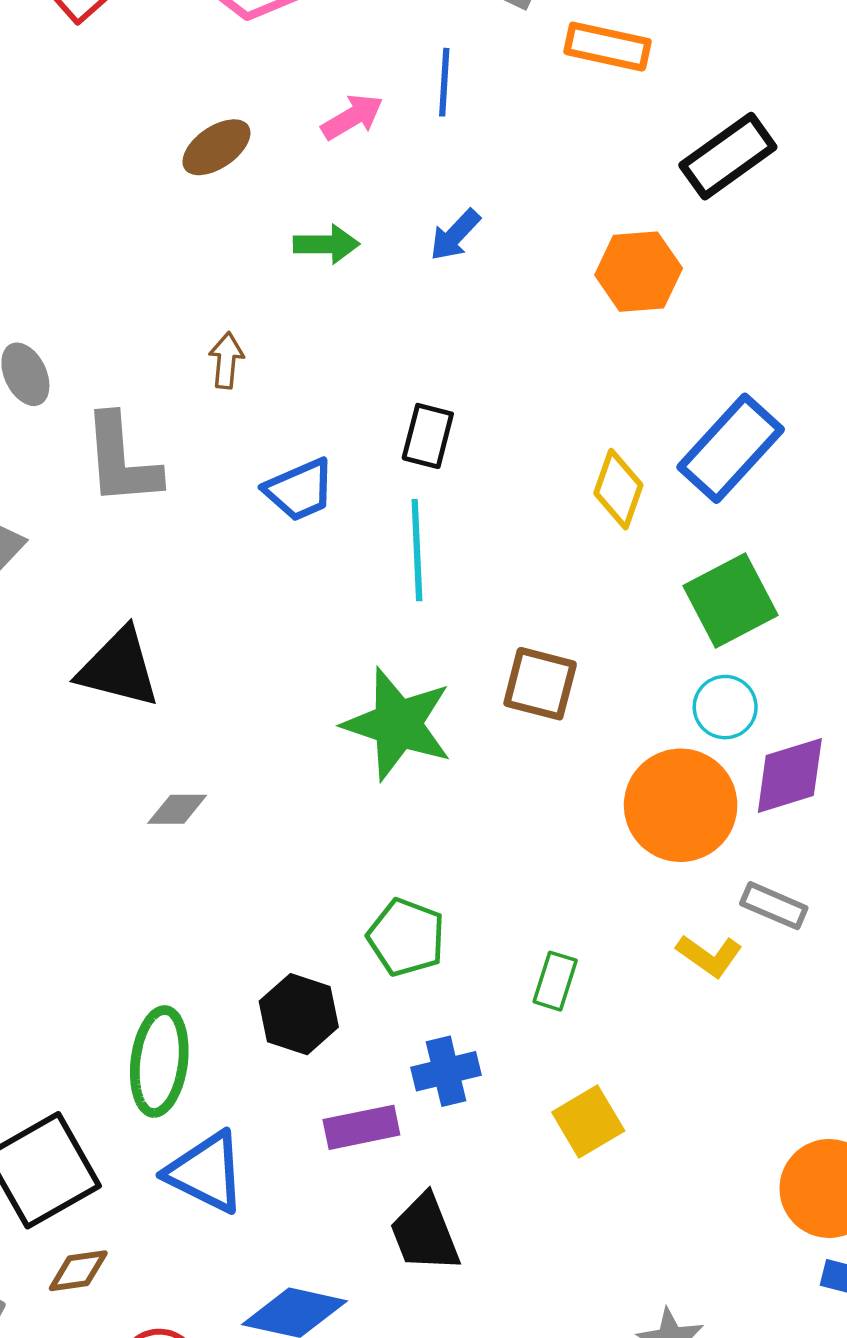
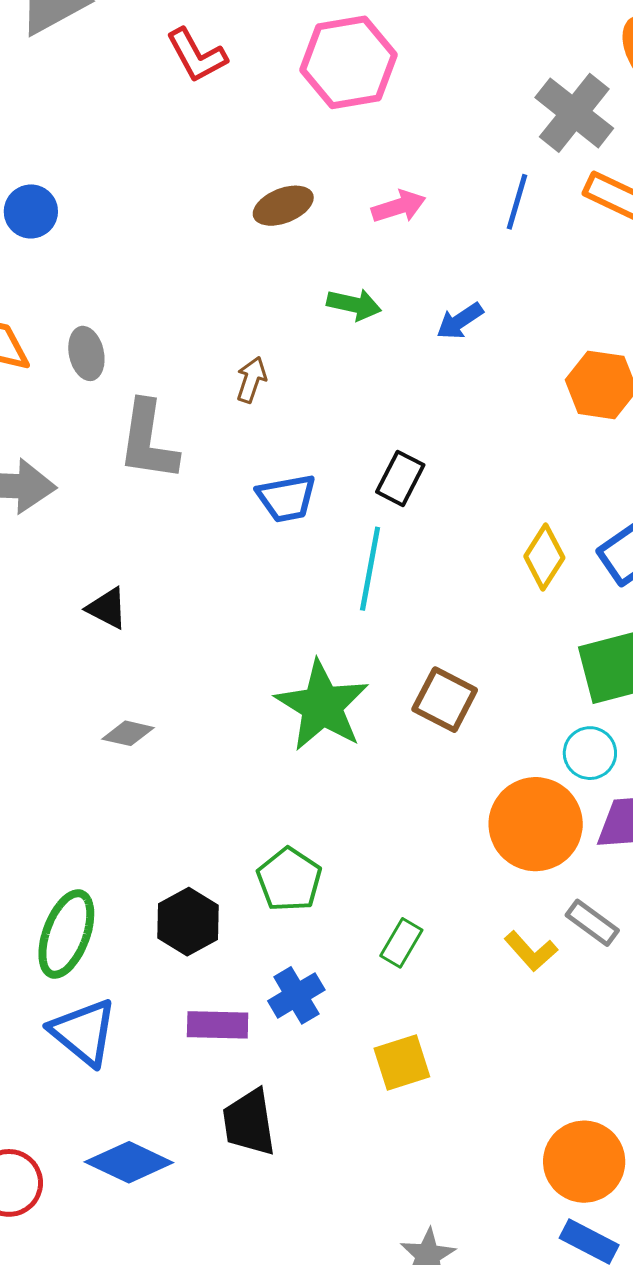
blue line: (444, 82) -> (517, 202), moved
black triangle: (119, 668) -> (107, 608), size x0.6
blue cross: (446, 1071) -> (296, 995), turned -30

